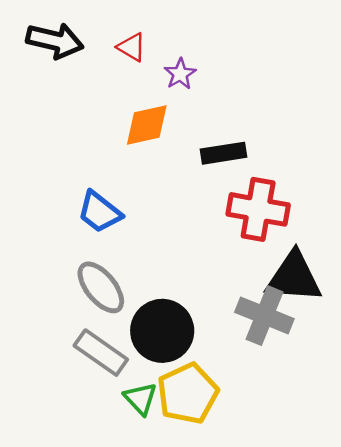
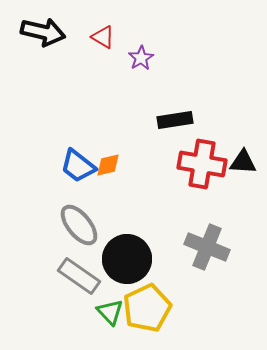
orange diamond: (147, 125) -> (108, 165), moved, size x0.7
black triangle: (294, 277) -> (243, 162), moved, size x0.6

